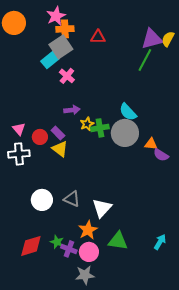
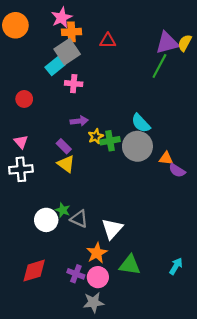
pink cross: (67, 76) -> (74, 84), turned -35
red circle: (40, 137) -> (24, 99), moved
green star: (57, 242) -> (63, 210), moved

